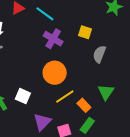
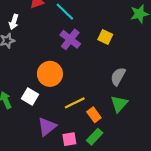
gray semicircle: (99, 54) -> (118, 76), moved
orange circle: (55, 73) -> (50, 74), moved

